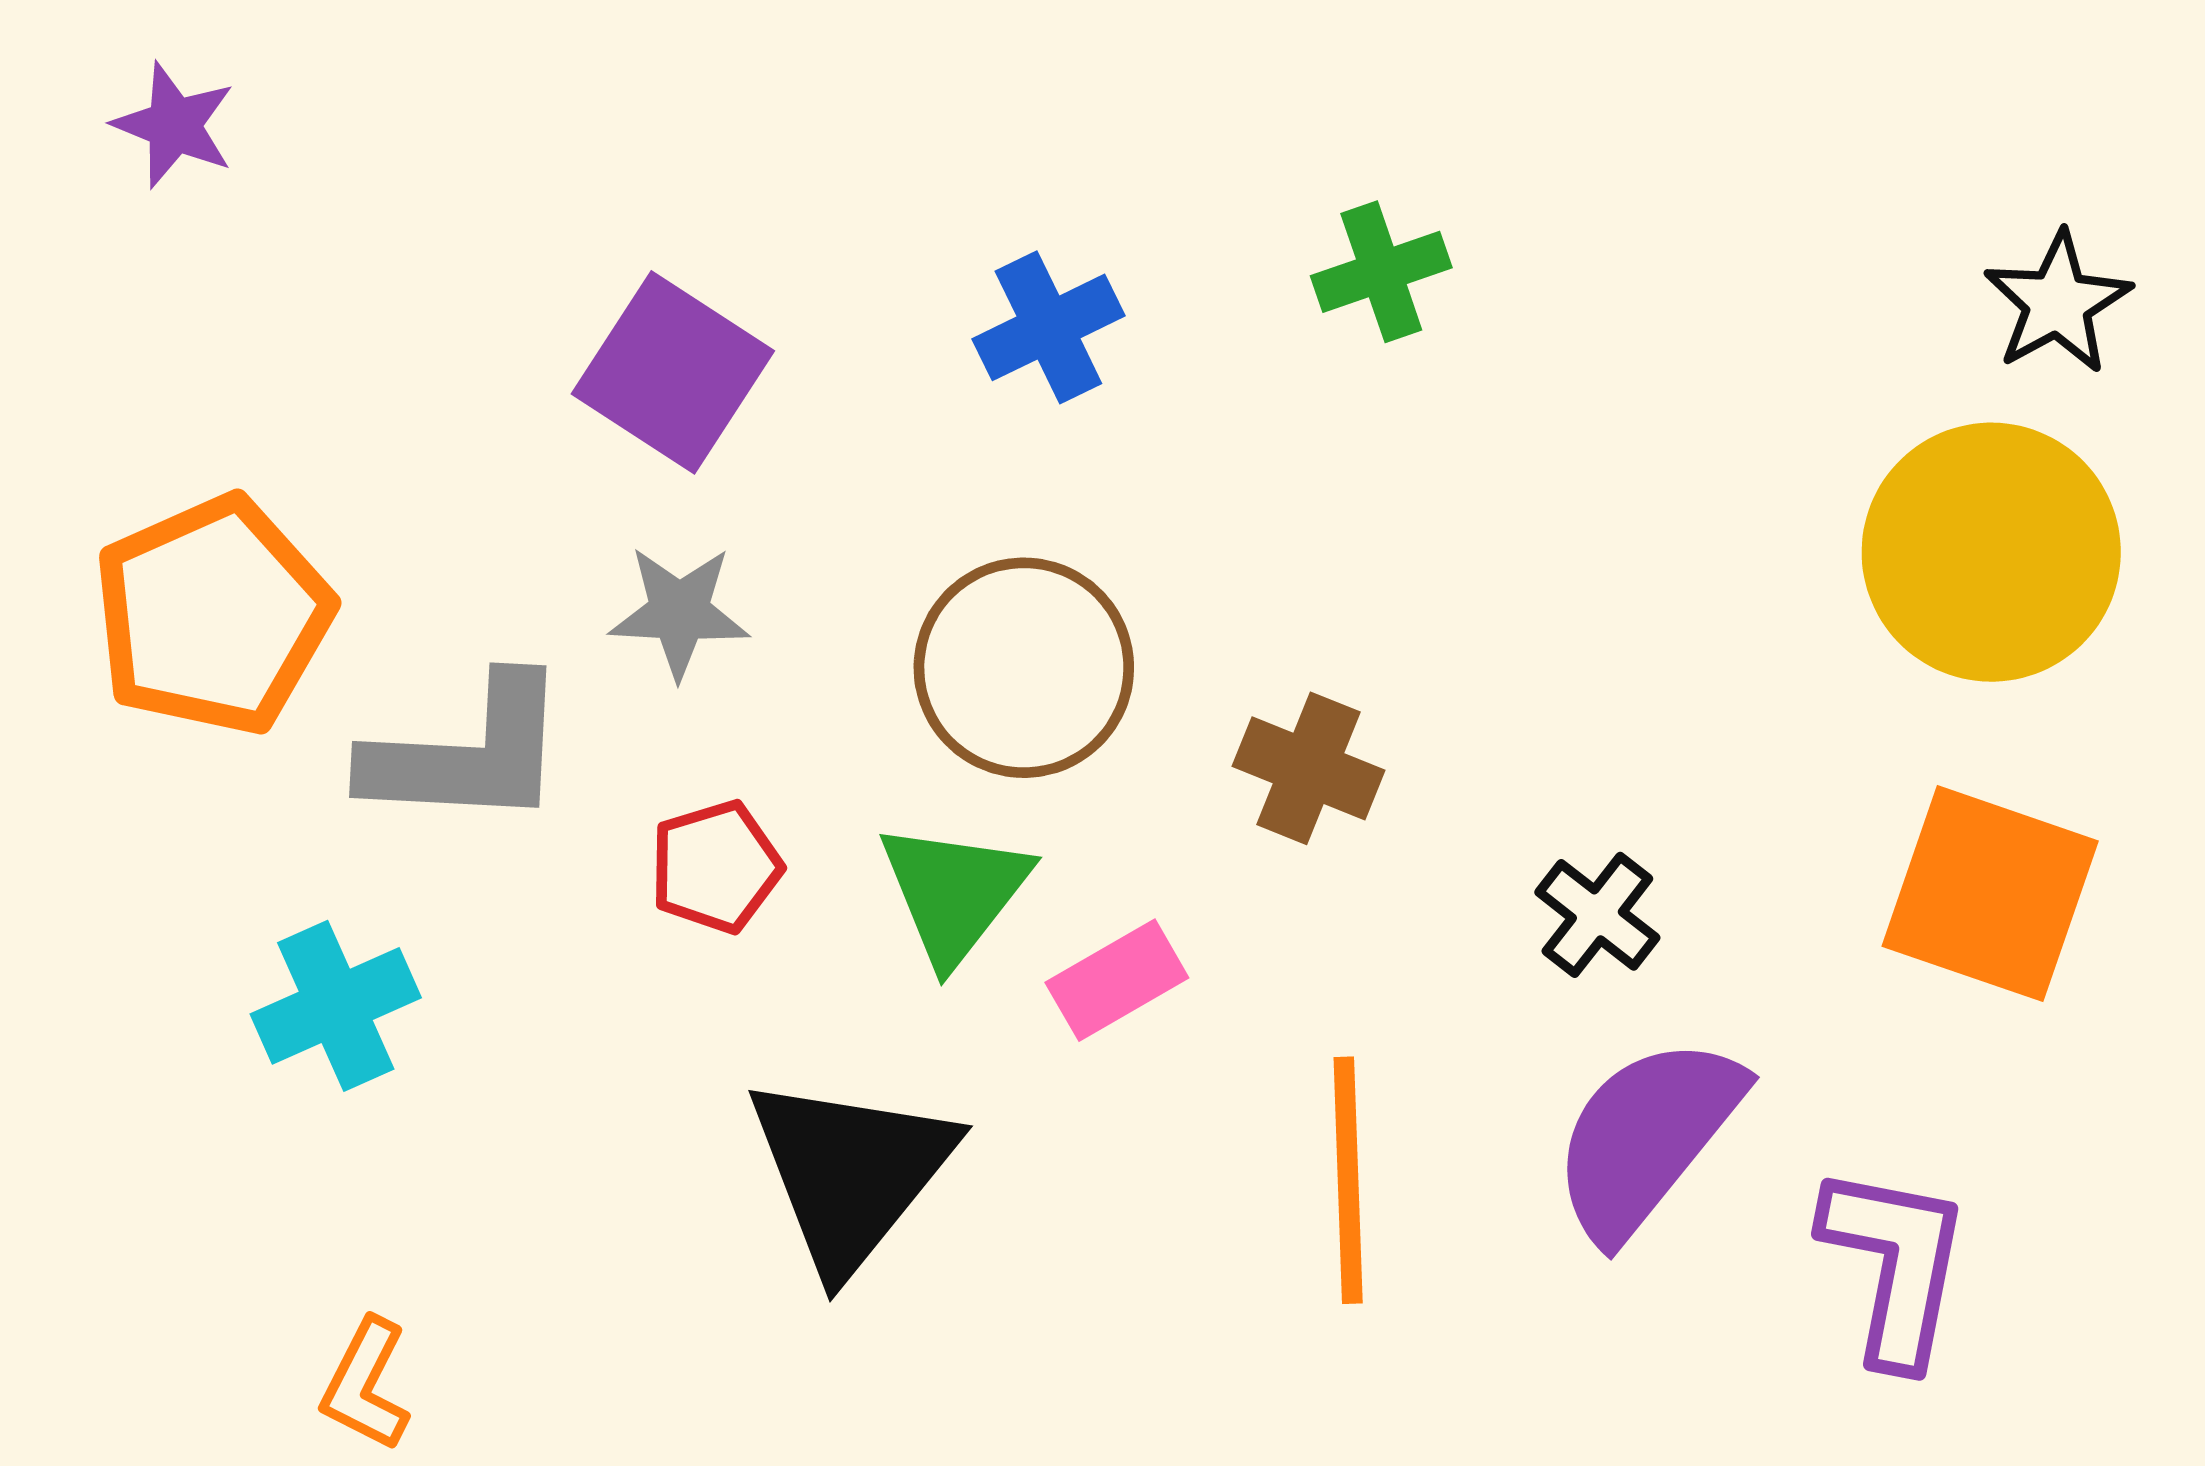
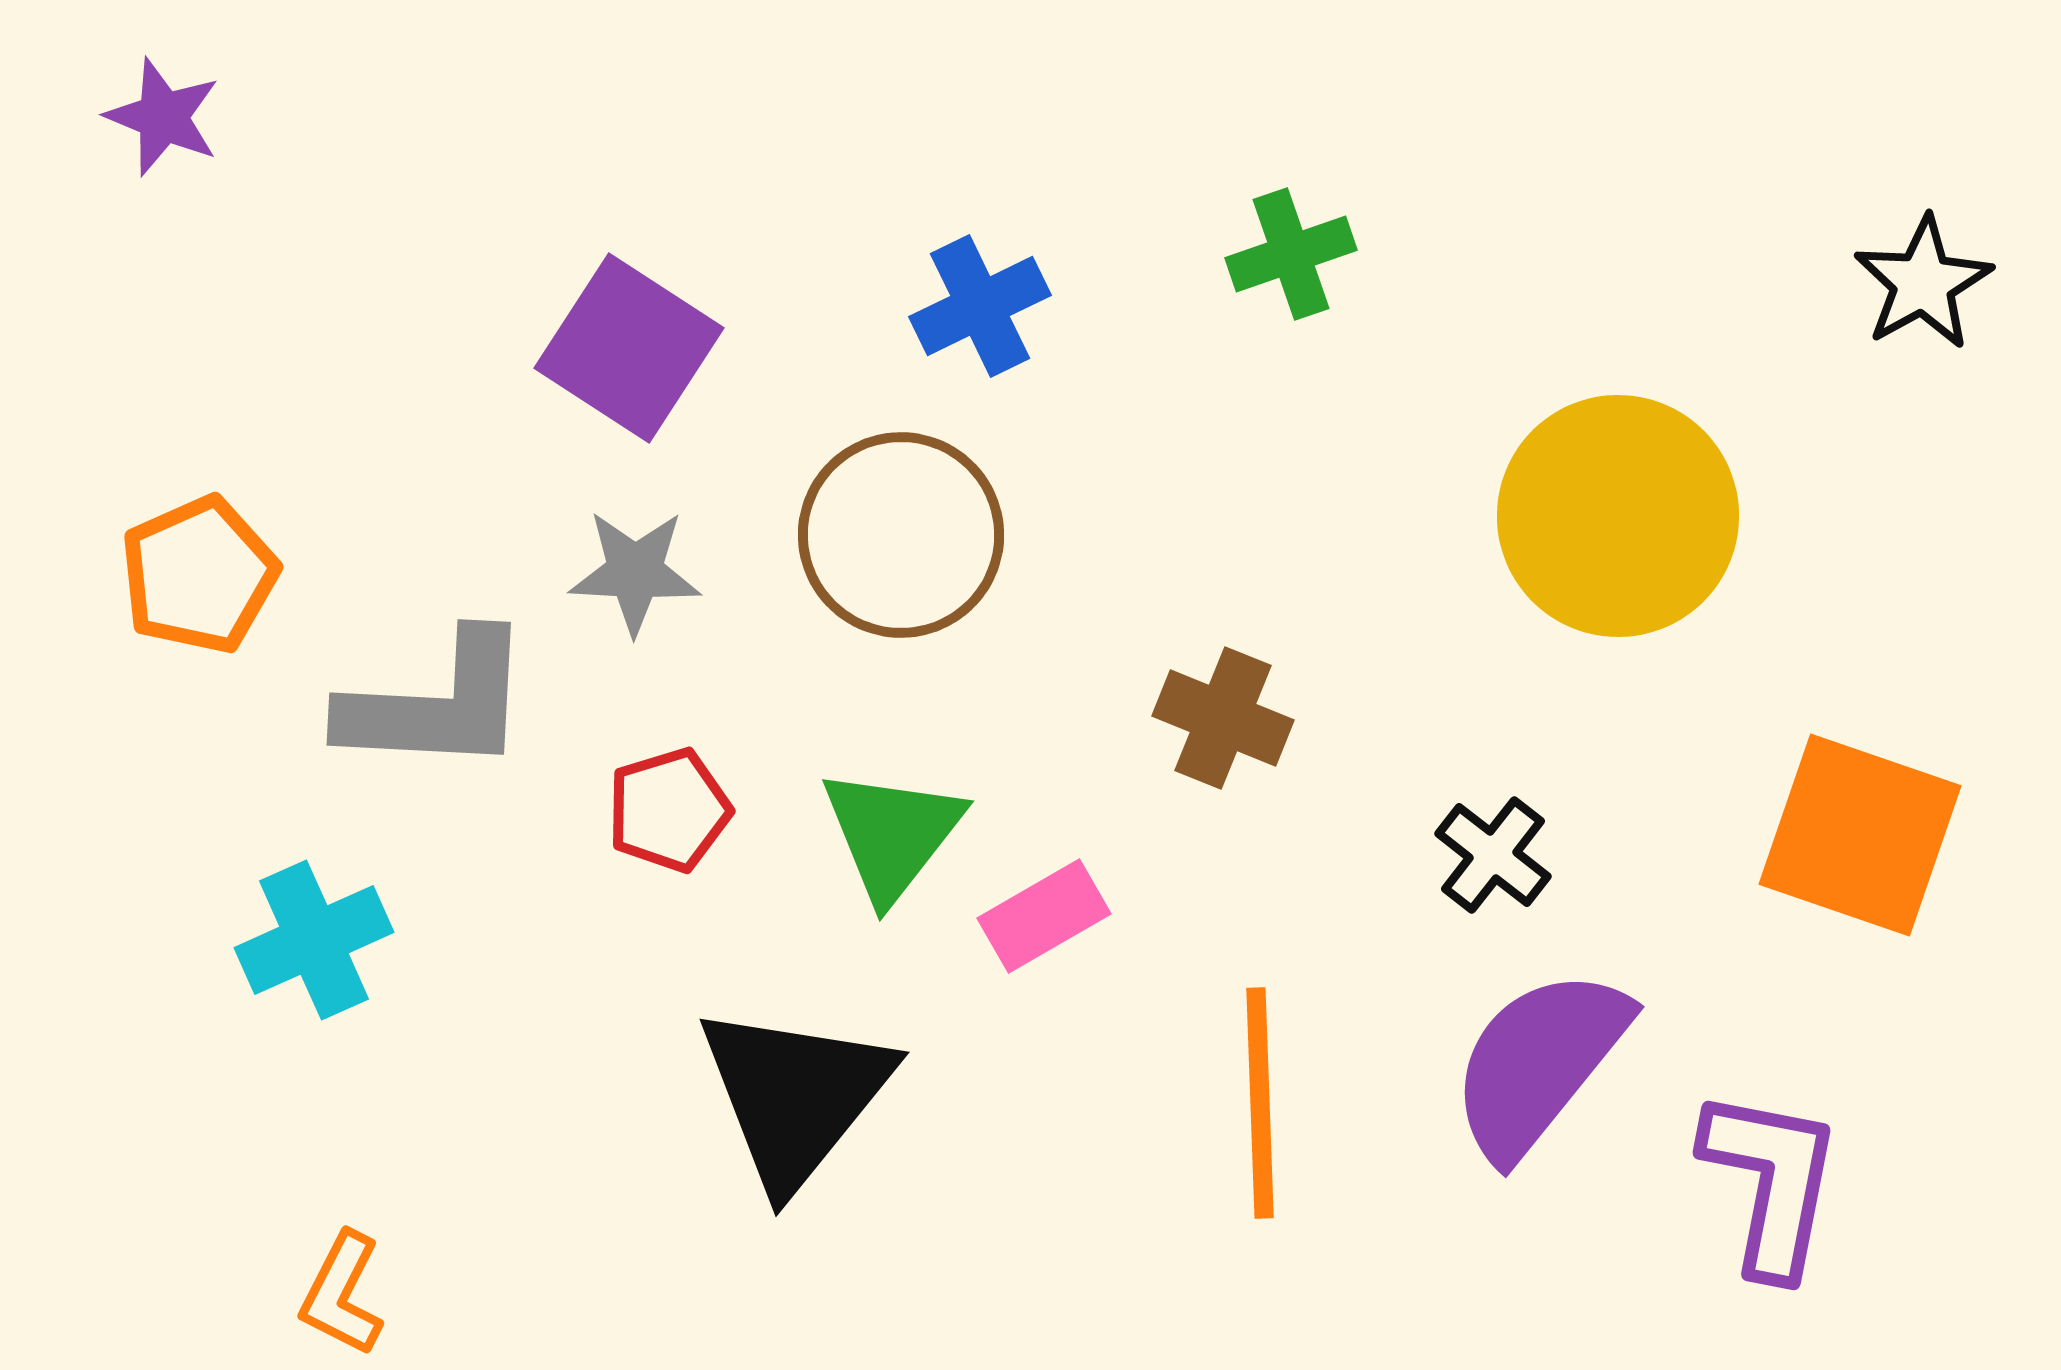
yellow circle: (1991, 552) -> (1618, 516), moved
orange pentagon: (213, 615) -> (199, 575), size x0.7
brown circle: (1024, 668) -> (901, 535), moved

